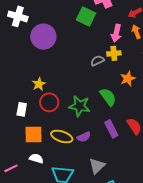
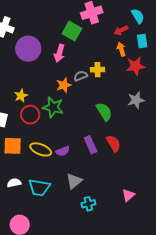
pink arrow: (116, 33) -> (59, 53), moved
orange star: (128, 79) -> (64, 85), moved
green semicircle: (108, 97) -> (104, 112), moved
green star: (80, 106) -> (53, 107), moved
white semicircle: (36, 158) -> (14, 183), moved, turned -32

